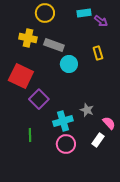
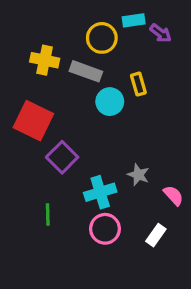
yellow circle: (45, 13) -> (102, 38), moved
yellow rectangle: (98, 53) -> (138, 84), moved
white rectangle: (98, 140) -> (156, 235), moved

